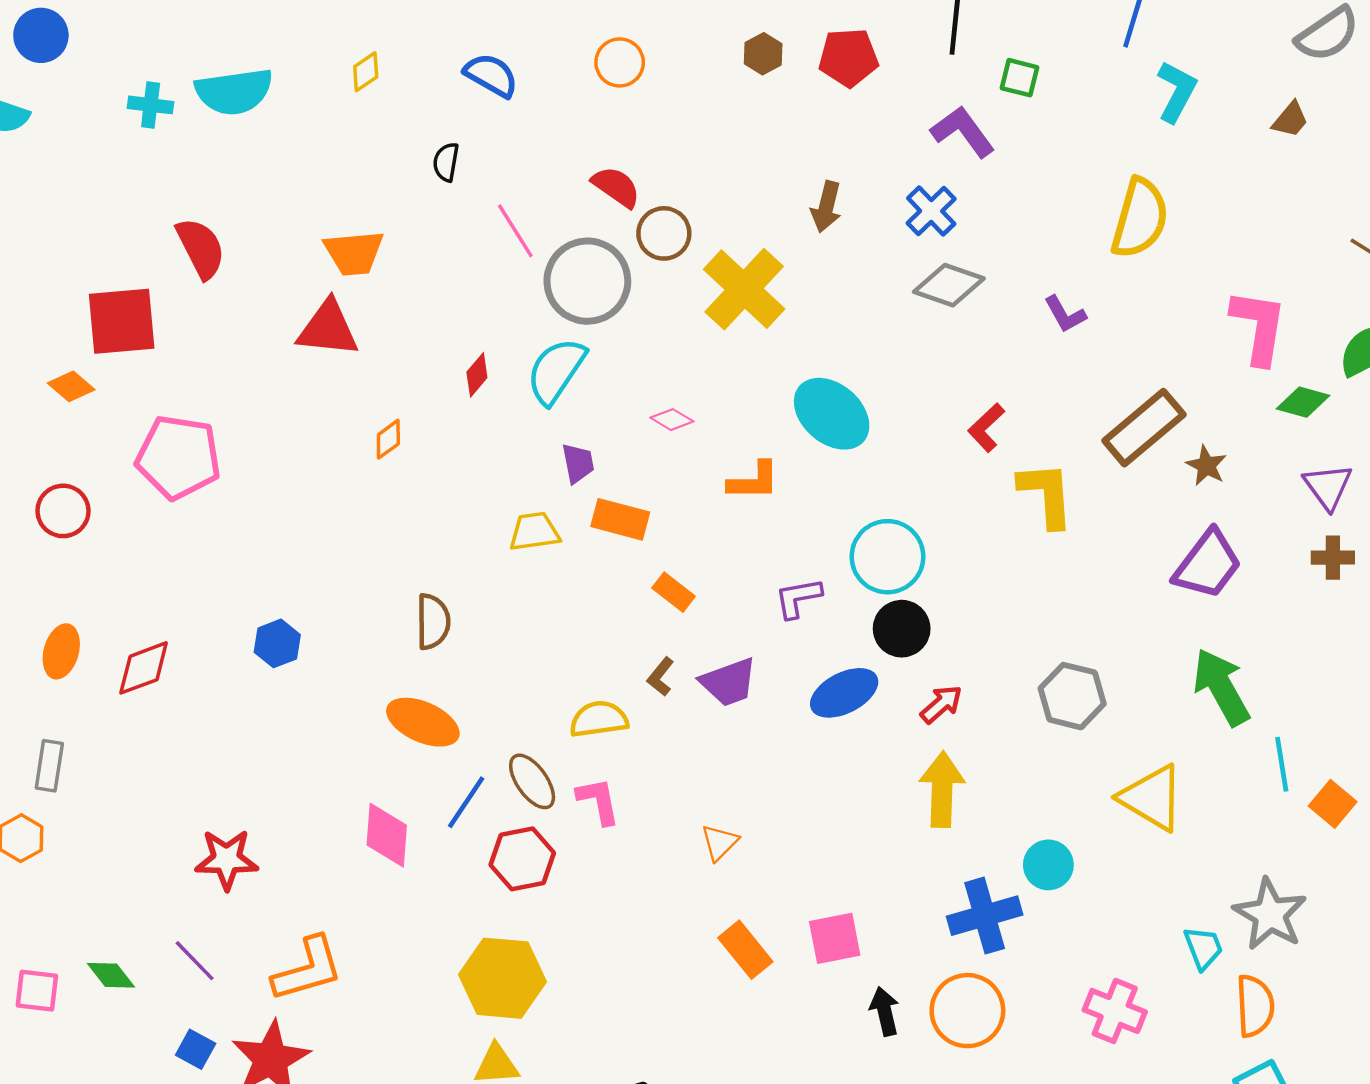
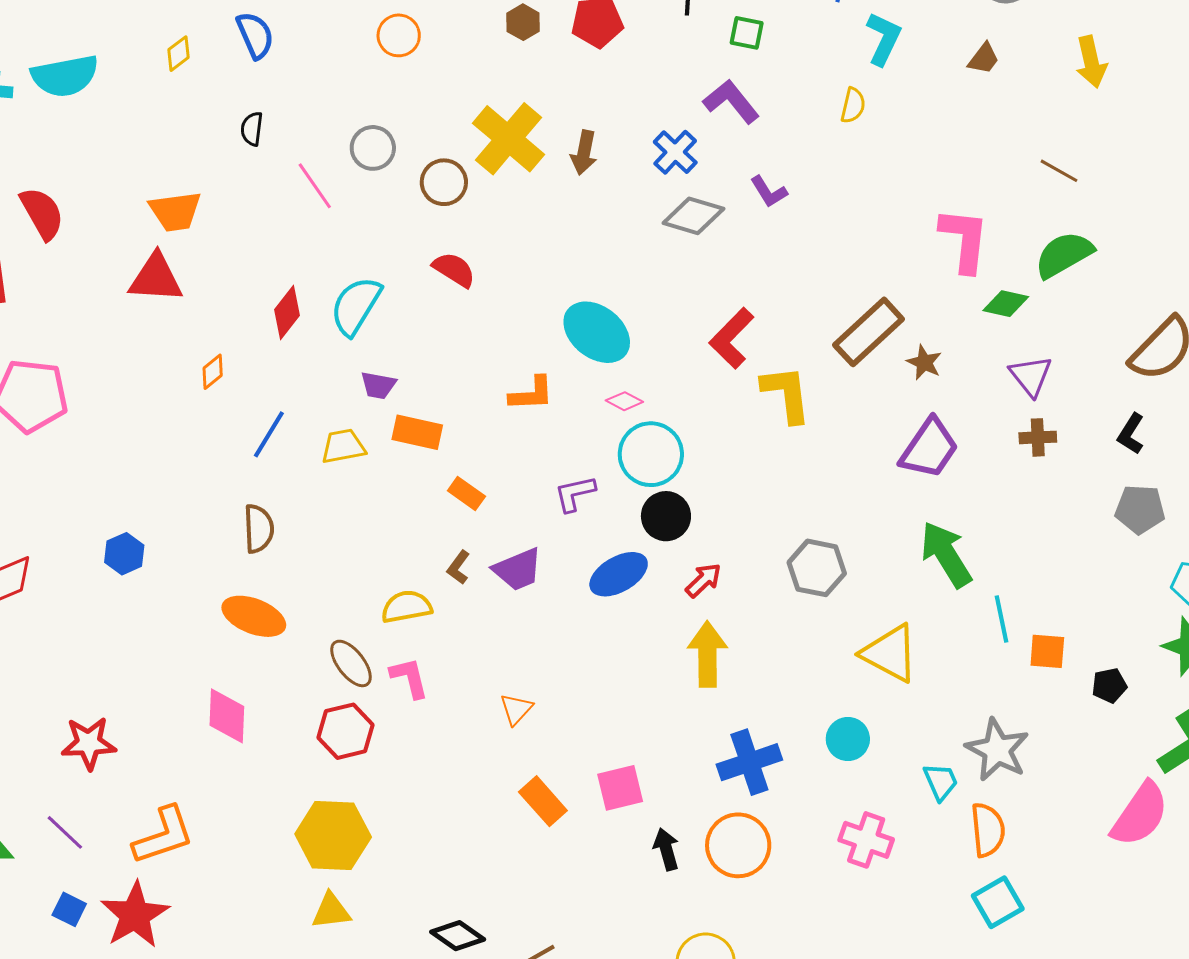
blue semicircle: (491, 75) -> (255, 35), moved, turned 39
purple L-shape: (963, 132) -> (731, 101), moved
red semicircle: (616, 187) -> (454, 270), moved
yellow semicircle: (1140, 218) -> (853, 105), moved, size x0.5
gray circle: (587, 281) -> (373, 148), moved, size x0.6
yellow cross: (744, 289) -> (509, 139), moved
purple L-shape: (1065, 314) -> (769, 192), moved
red diamond: (477, 375) -> (287, 313), size x1.4
pink diamond: (672, 420) -> (624, 401), moved
red L-shape: (986, 428) -> (732, 338), size x1.4
purple trapezoid: (578, 463) -> (378, 385), turned 114
blue line: (466, 802) -> (269, 434), moved
orange square: (1333, 804) -> (1047, 651), turned -33
cyan circle: (1048, 865) -> (848, 739), moved

